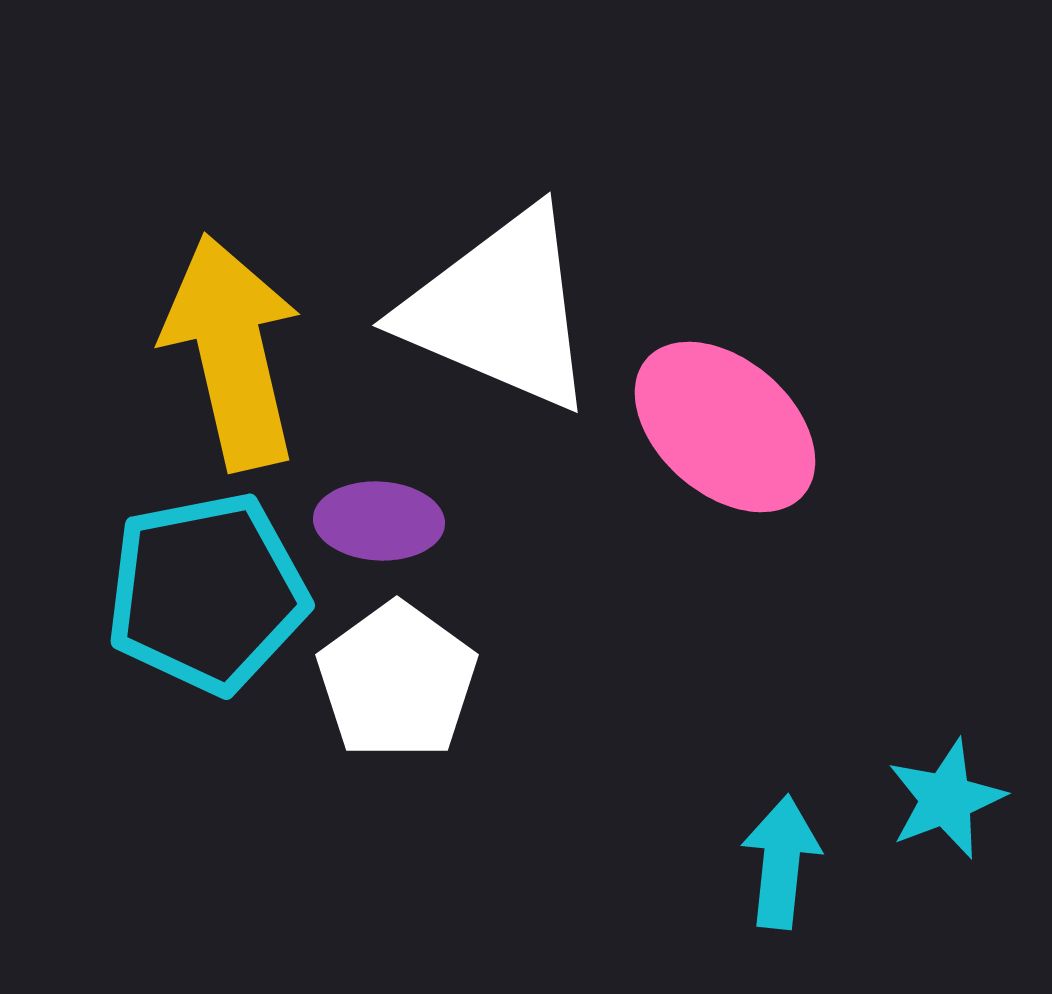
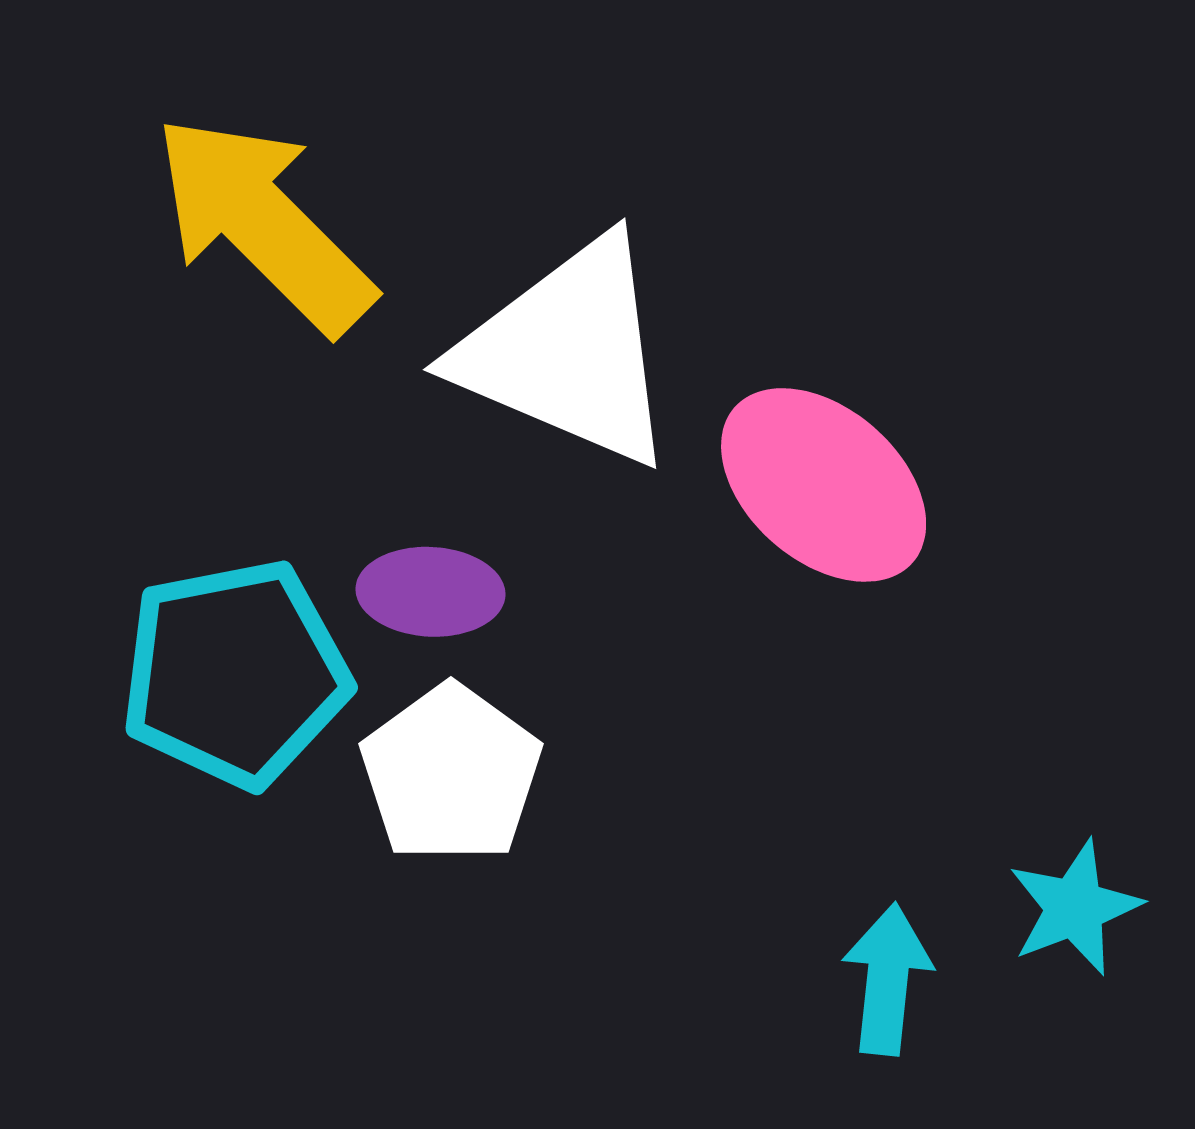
yellow arrow: (232, 352) -> (263, 224), moved, turned -32

